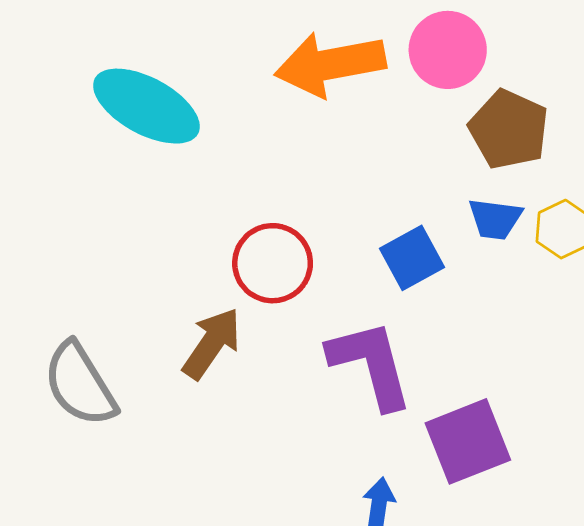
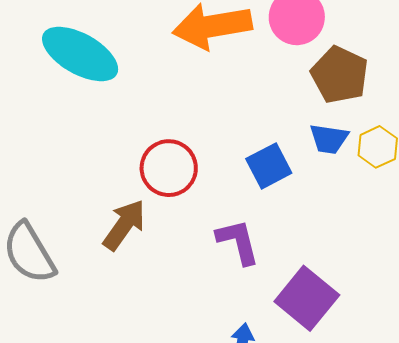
purple L-shape: (371, 364) -> (238, 242), size x0.7
purple square: (468, 441) -> (307, 298), turned -30

